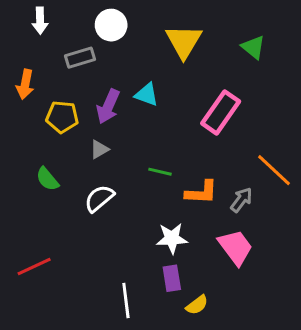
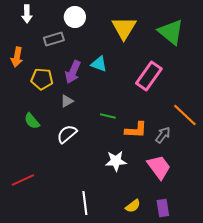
green triangle: (253, 47) -> (171, 32), size x1.6
purple rectangle: (172, 278) -> (163, 208), moved

